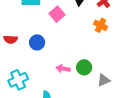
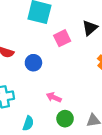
green circle: (84, 67) -> (65, 119), moved

